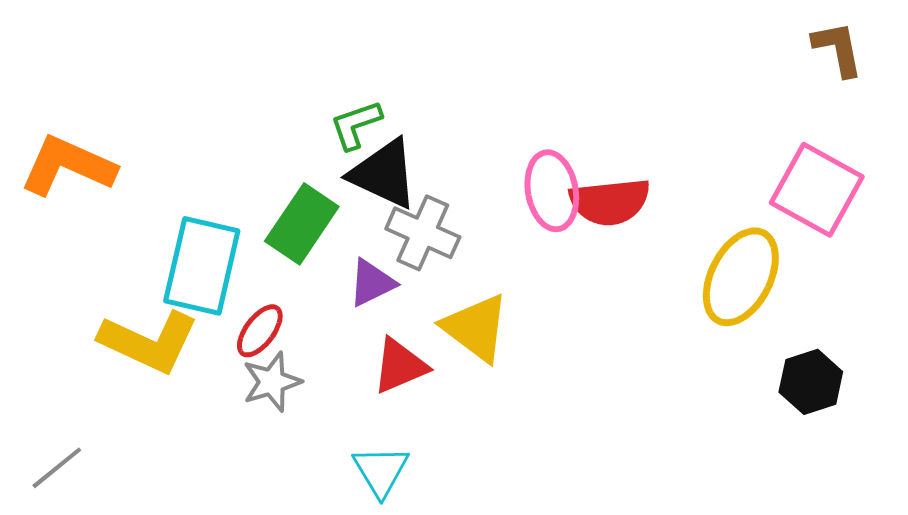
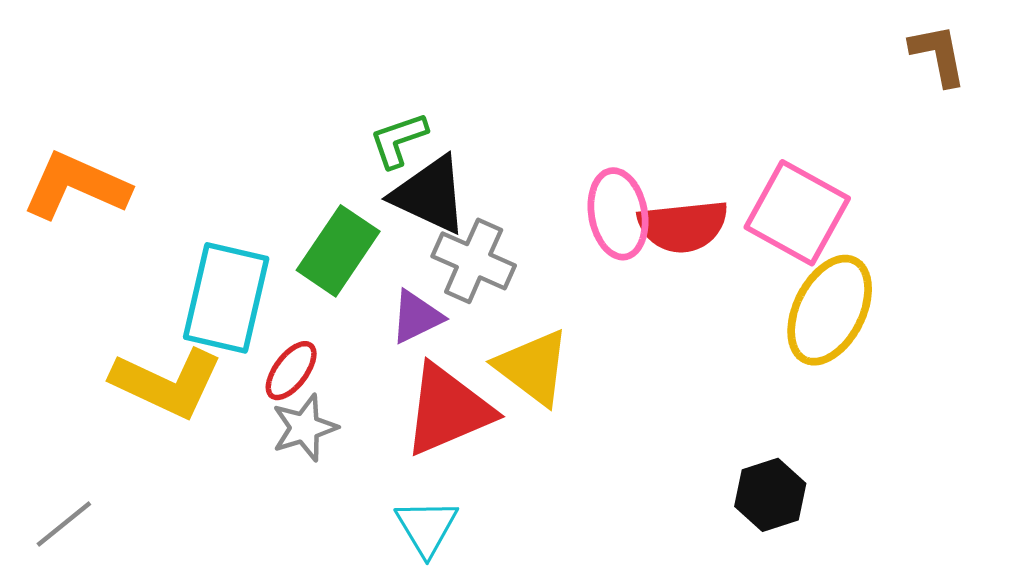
pink square: (817, 190) -> (797, 213), moved
red triangle: (400, 366) -> (448, 410), size x1.5
black hexagon: (811, 382) -> (770, 495), moved

